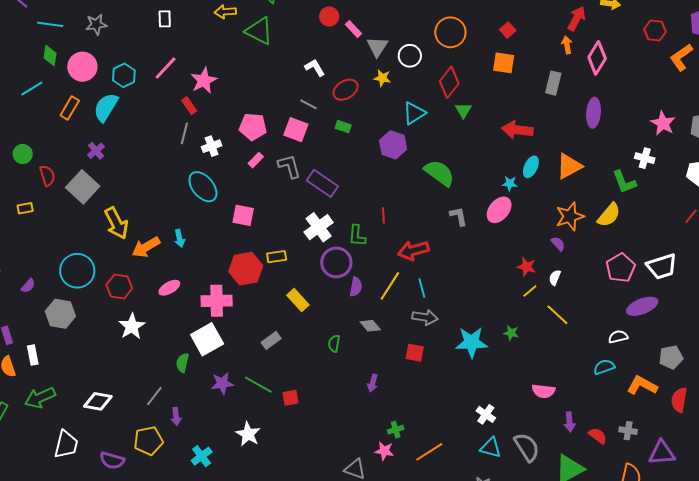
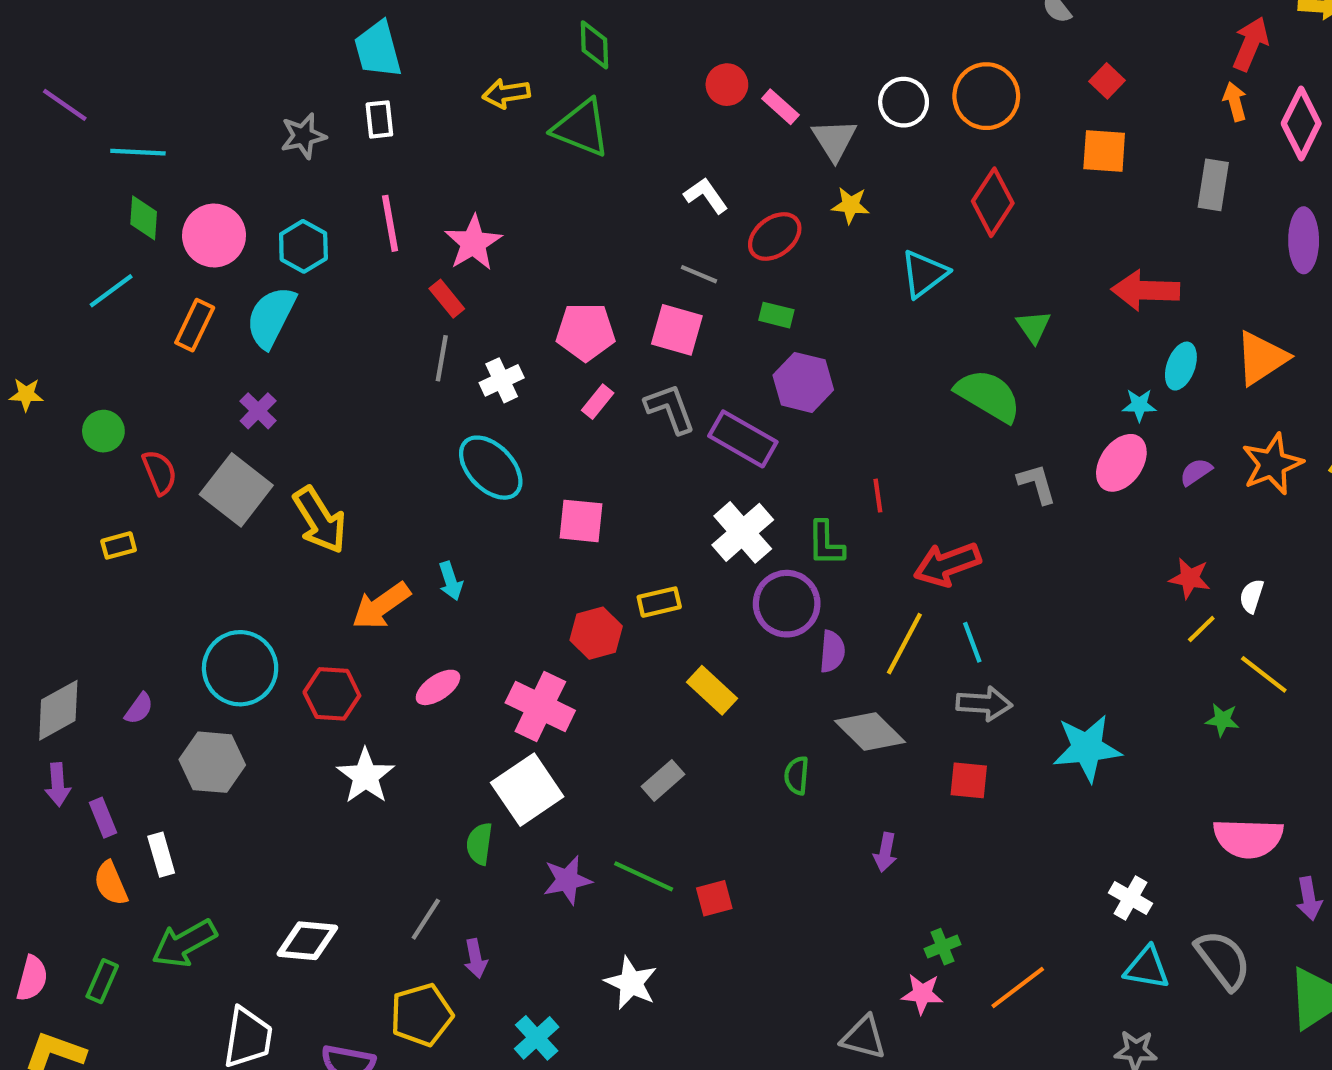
gray star: (96, 24) -> (303, 136), moved
white circle: (410, 56) -> (904, 102), moved
pink line: (166, 68) -> (390, 223), turned -48
green triangle: (463, 110) -> (1034, 327), moved
purple hexagon: (393, 145) -> (803, 382), moved
yellow arrow: (116, 223) -> (320, 520), moved
purple semicircle: (558, 244) -> (1196, 472), moved, turned -77
red hexagon: (246, 269) -> (596, 633), size x0.7
pink cross: (217, 301) -> (540, 707), turned 32
gray diamond: (370, 326) -> (870, 731), size x1.5
green star: (511, 333) -> (1222, 720), moved
pink semicircle: (543, 391) -> (1248, 838), size x1.4

